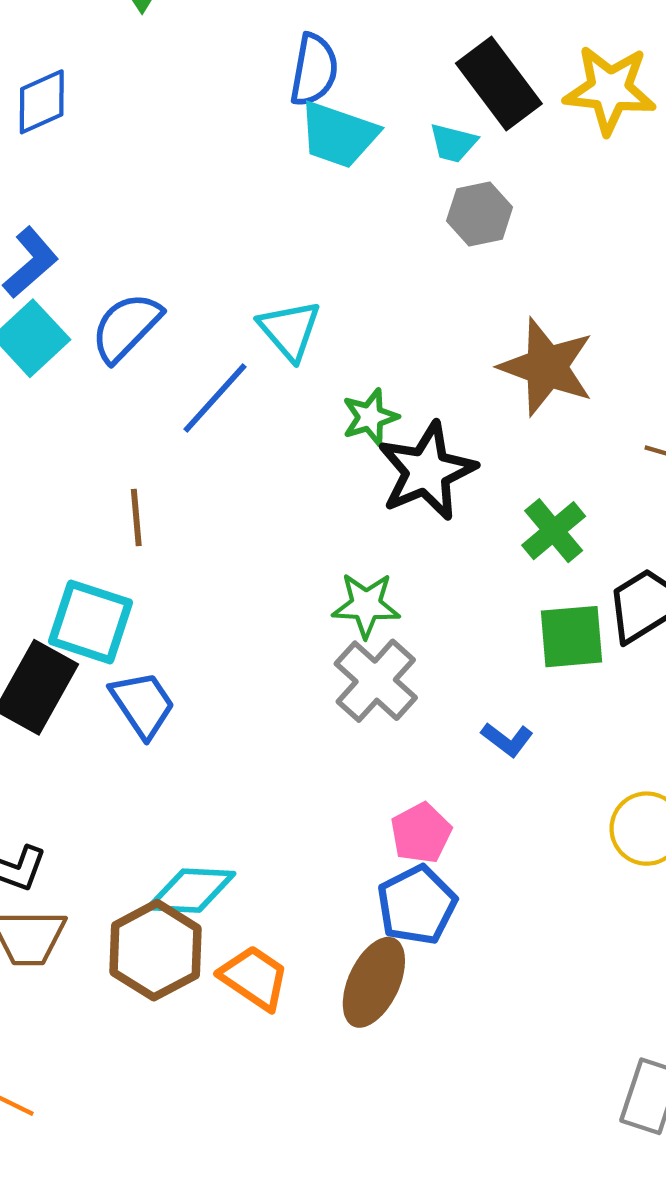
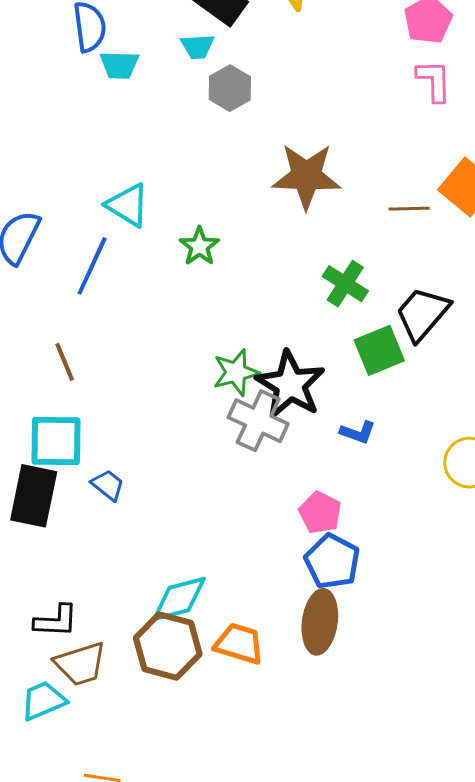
cyan trapezoid: (338, 135) -> (119, 65), size x0.7
black star: (427, 471) -> (290, 385), moved
blue trapezoid: (143, 704) -> (108, 485), size x0.7

